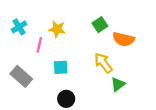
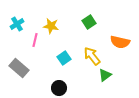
orange semicircle: (124, 39) -> (120, 42), moved
cyan square: (61, 67) -> (64, 58), moved, turned -32

